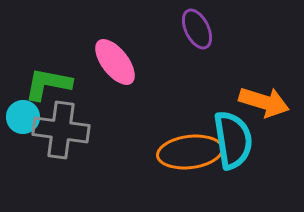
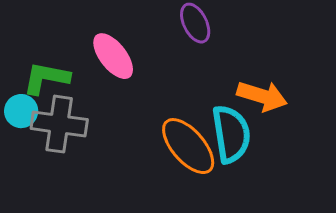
orange ellipse: (190, 152) -> (188, 146), turned 56

